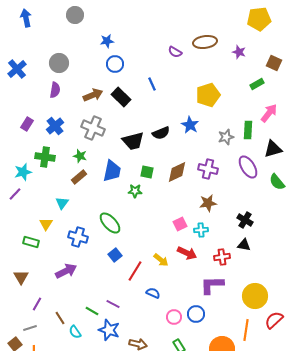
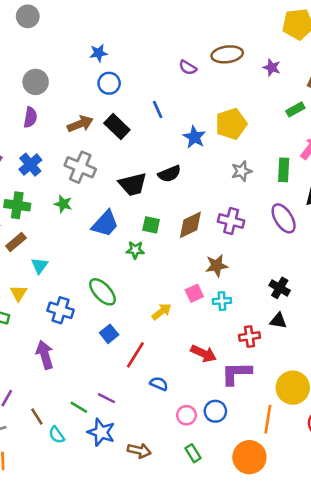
gray circle: (75, 15) -> (28, 16), moved
blue star: (190, 125) -> (194, 137), moved
gray star: (226, 137) -> (242, 171), moved
blue trapezoid: (112, 171) -> (105, 224), turned 30
brown rectangle: (79, 177) -> (16, 242), moved
brown star: (208, 203) -> (217, 266), moved
red arrow: (187, 253) -> (204, 354), moved
yellow arrow: (161, 260) -> (162, 312), moved, turned -77
purple arrow: (66, 271) -> (45, 355), turned -80
orange line: (246, 330) -> (268, 419), moved

